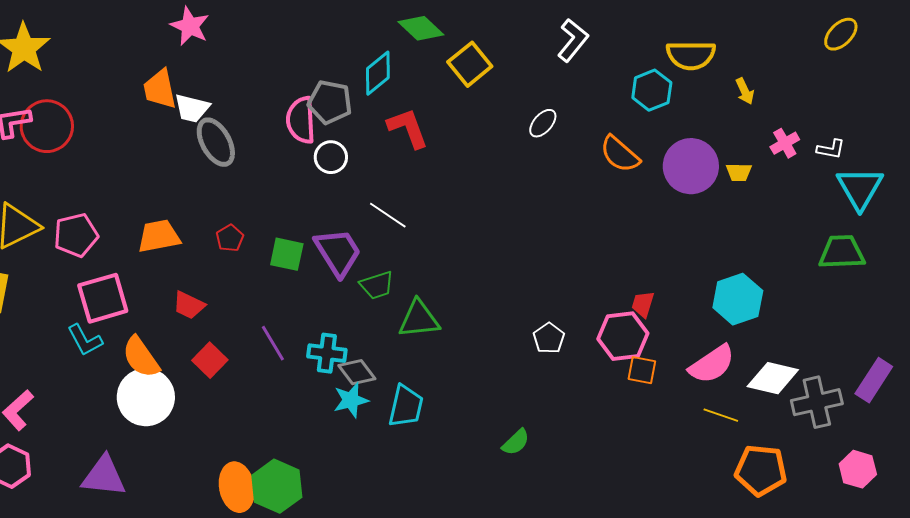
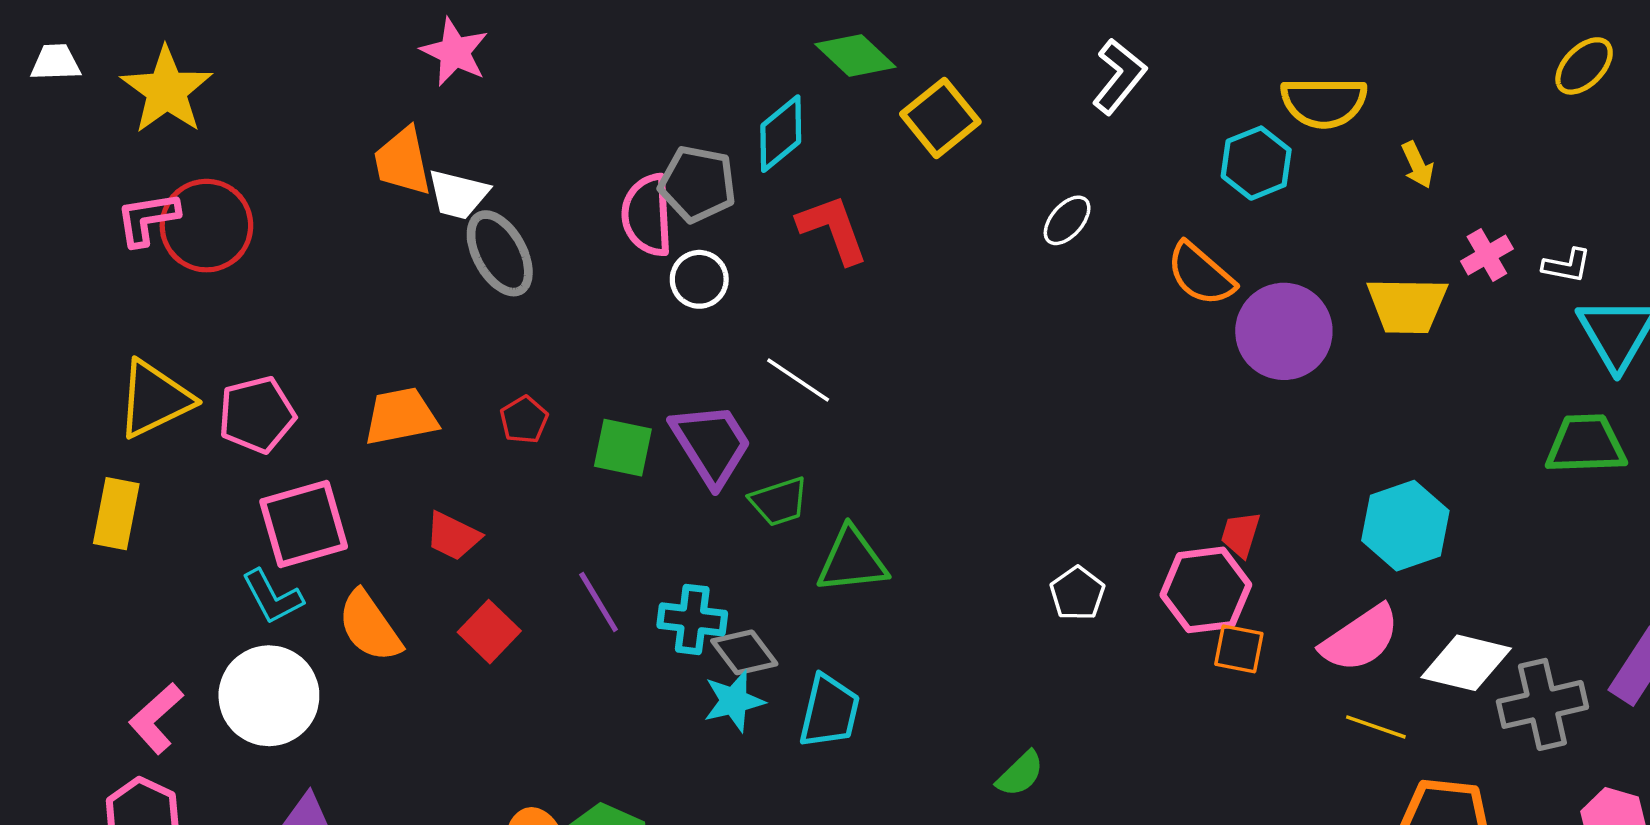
purple circle: (691, 166) -> (1284, 331), moved
yellow trapezoid: (739, 172) -> (1407, 305), size x1.8
white circle: (146, 397) -> (269, 696), moved

